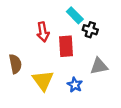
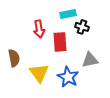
cyan rectangle: (75, 15) -> (68, 14), turned -56
blue star: (75, 85) -> (68, 77), size x1.5

